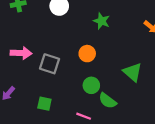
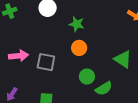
green star: (101, 21) -> (77, 24), moved
green semicircle: (108, 101) -> (104, 88), turned -60

